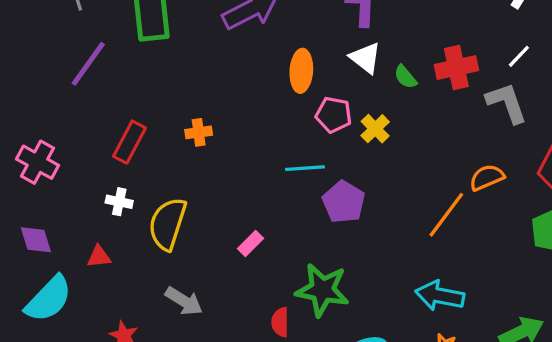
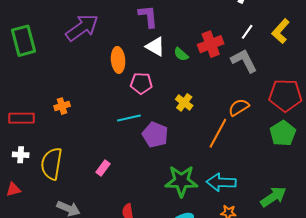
yellow cross: (375, 129) -> (184, 102), moved
red rectangle: (130, 142) -> (21, 118), turned 70
green star: (322, 290) -> (181, 181), moved

